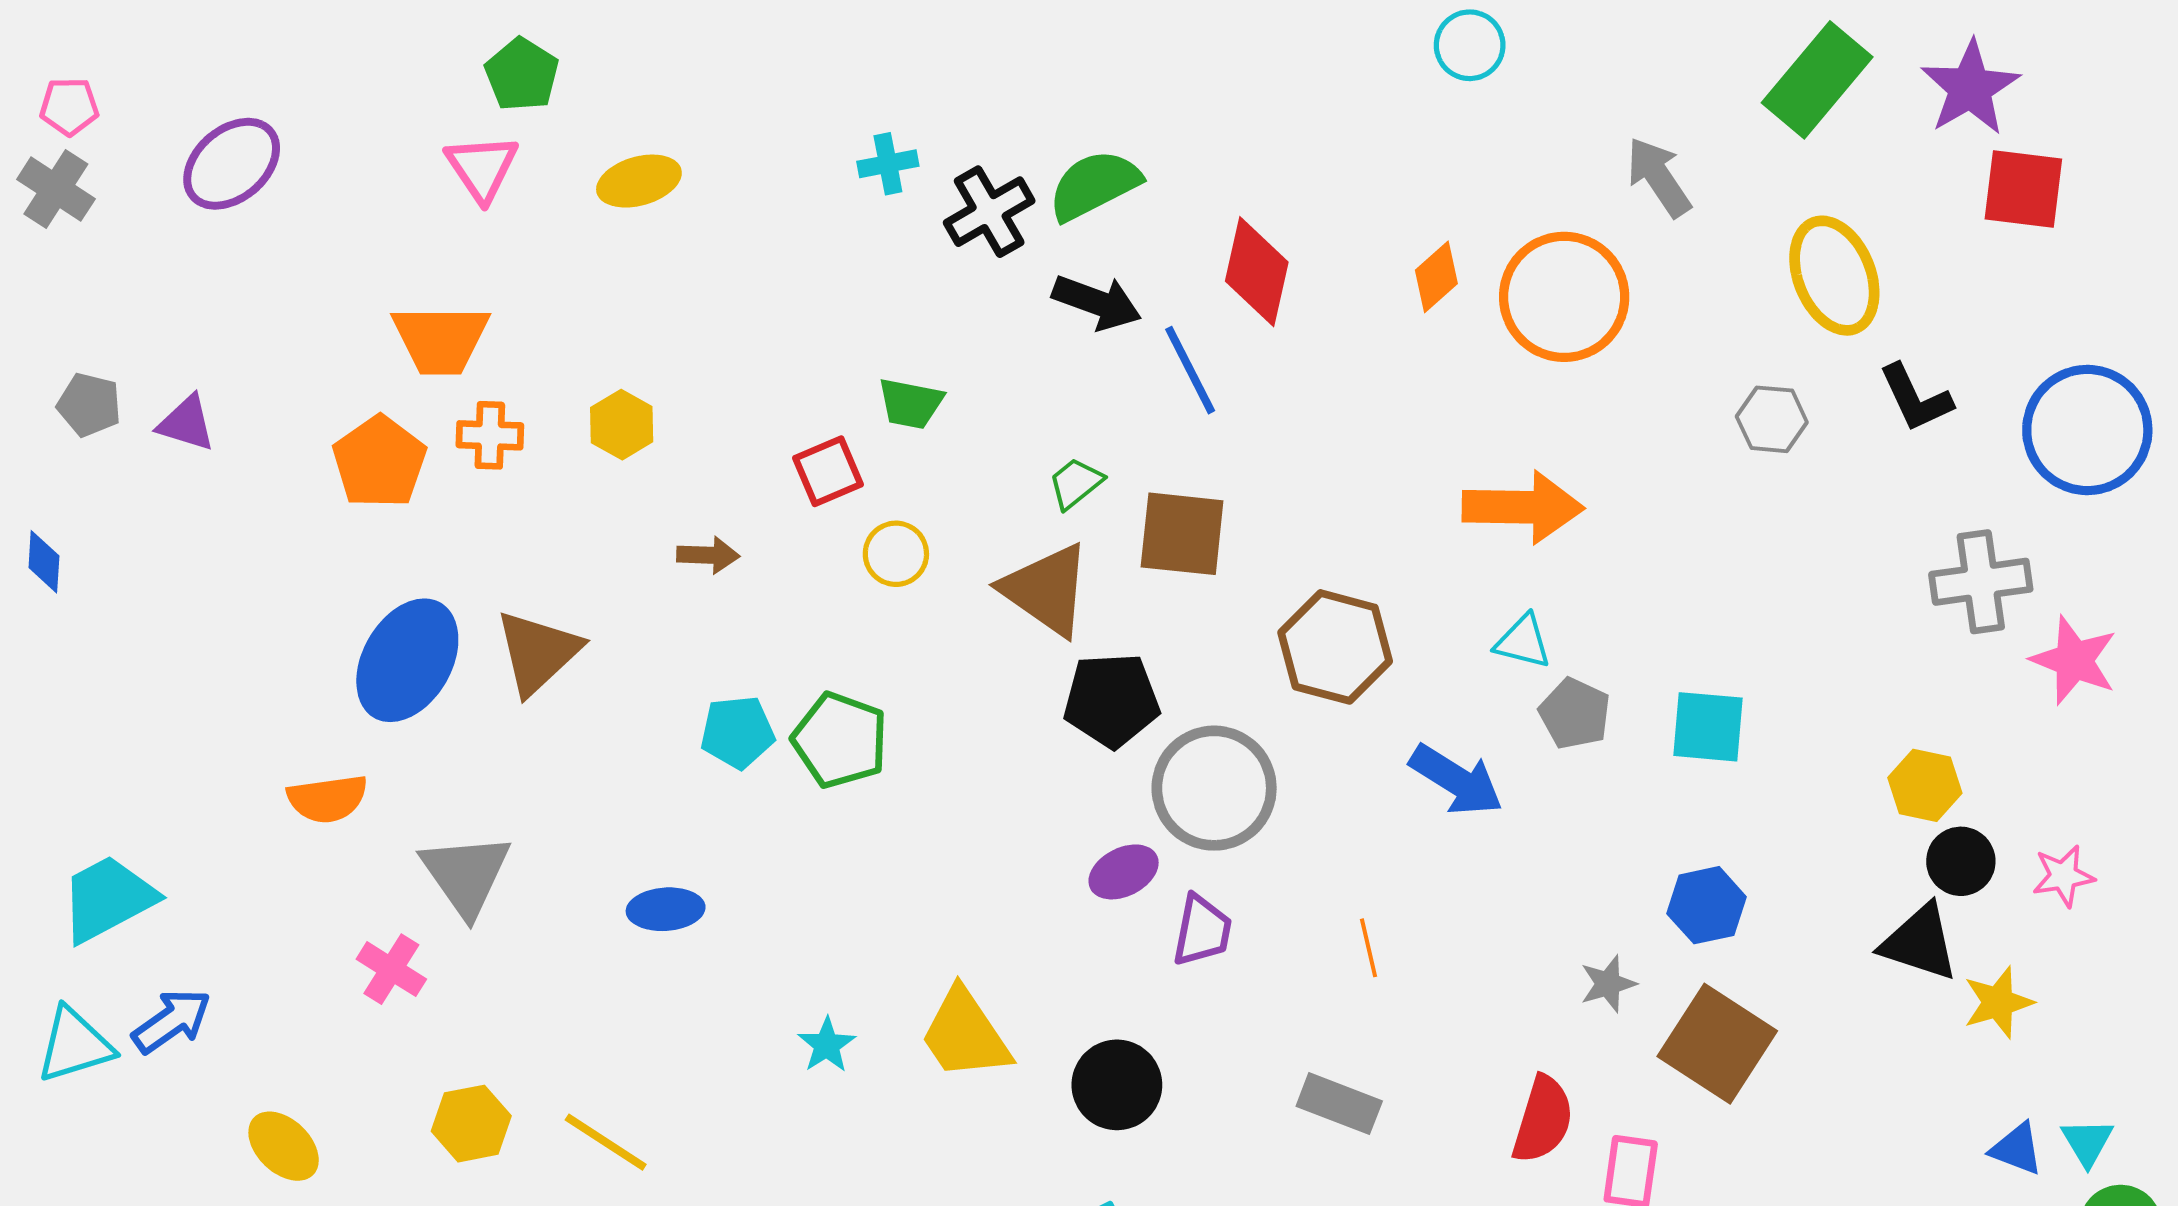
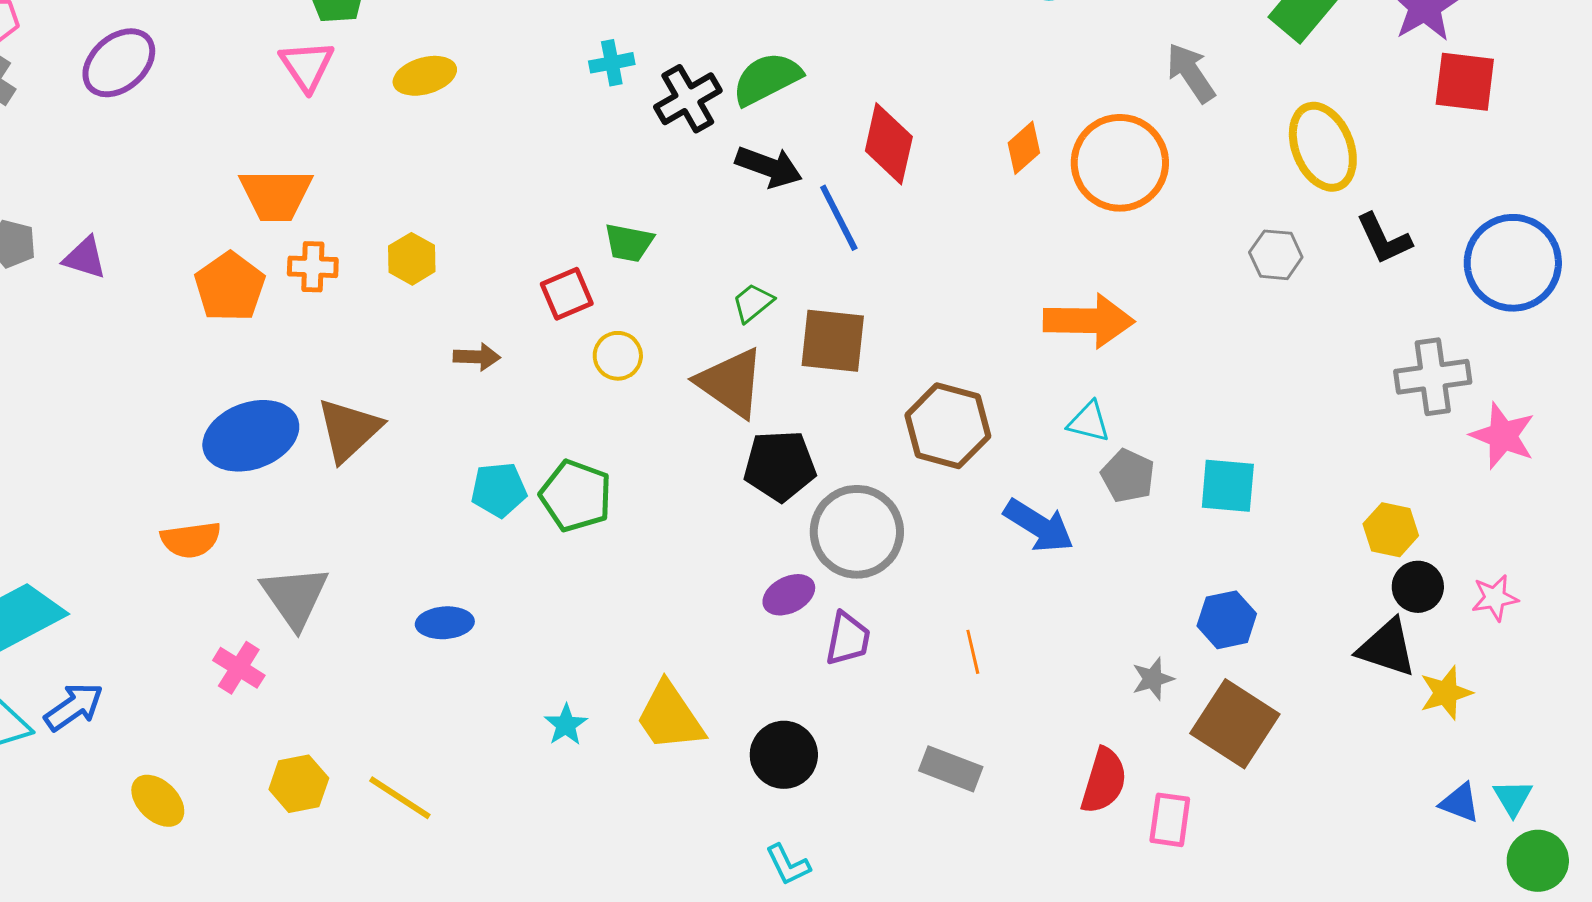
blue ellipse: (407, 660) -> (251, 436), turned 40

